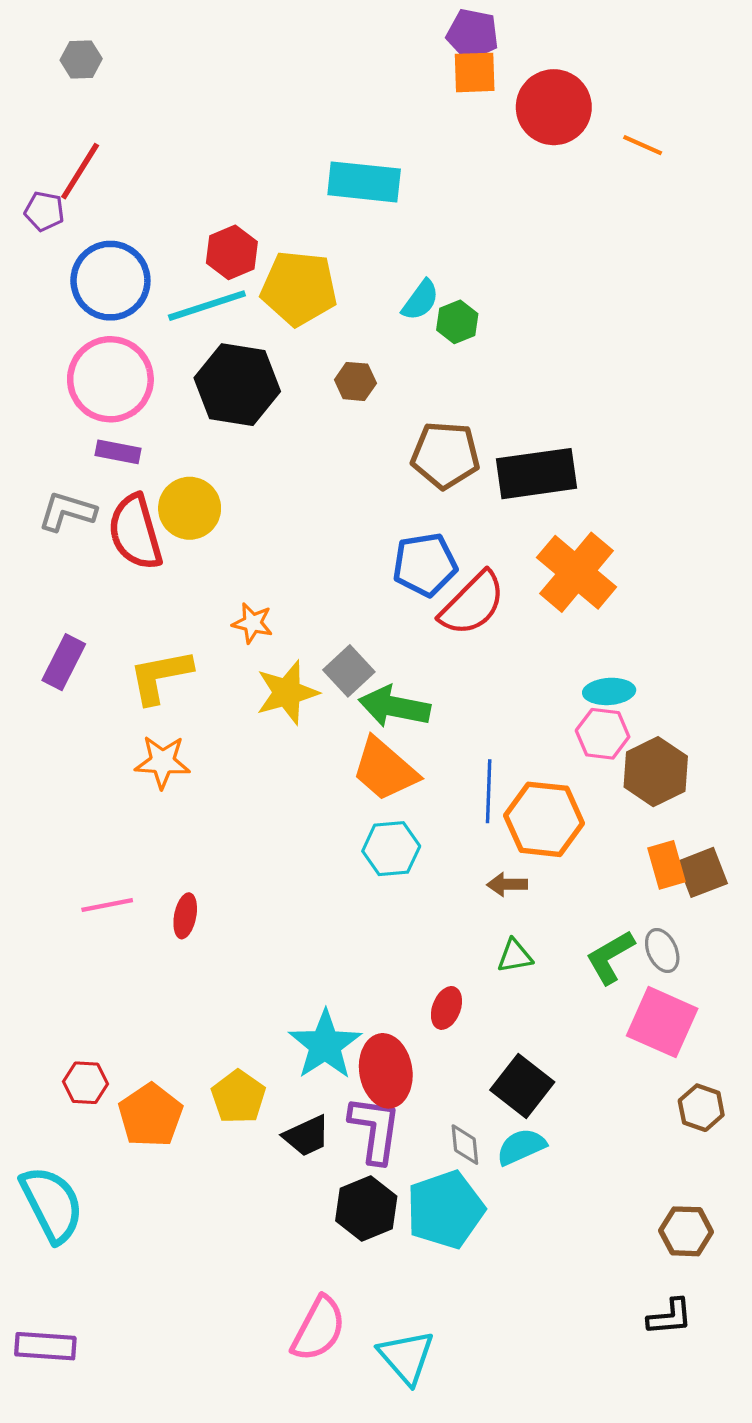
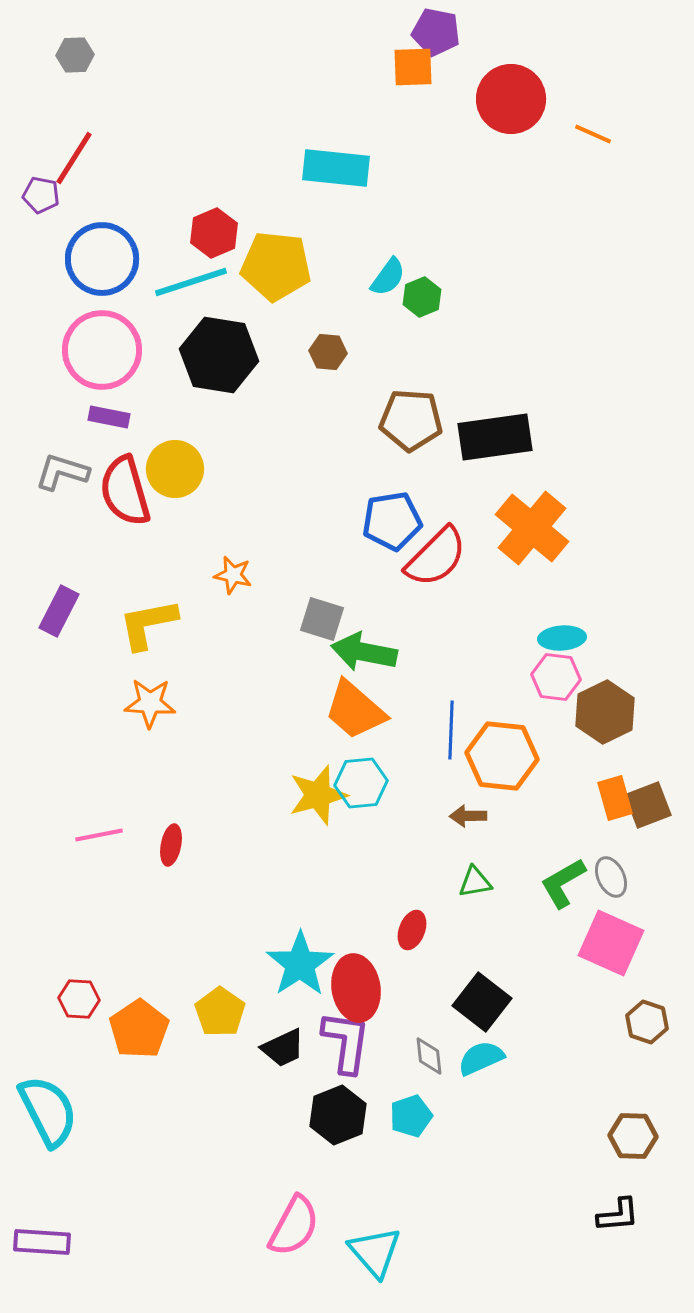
orange square: (475, 72) -> (413, 67), moved
gray square: (349, 671) -> (322, 619), turned -30
yellow star: (287, 693) -> (318, 795), moved
cyan pentagon: (445, 1210) -> (411, 1116), size x0.6

